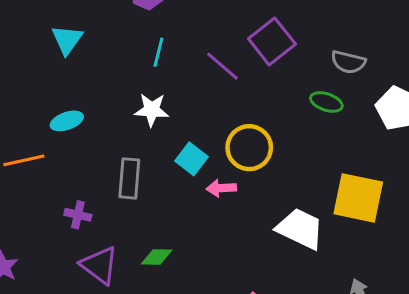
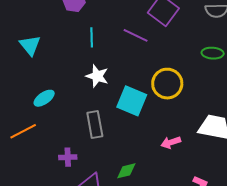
green ellipse: (326, 102) -> (213, 53), moved
white star: (152, 110) -> (97, 76), turned 30
cyan square: (191, 159) -> (132, 101), size x1.4
pink arrow: (221, 188) -> (171, 142), moved

